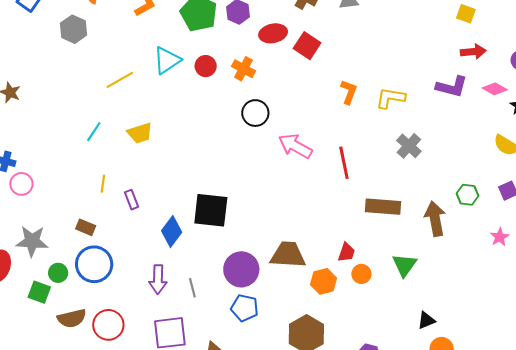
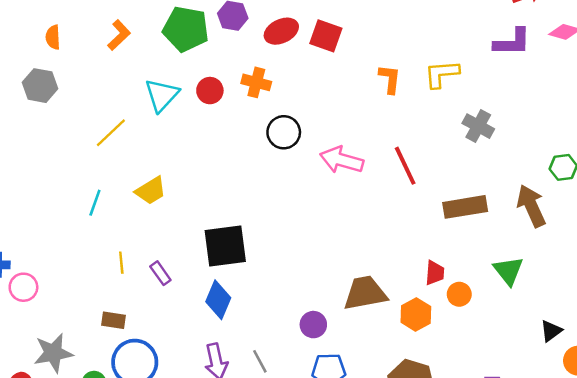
black square: (211, 210) -> (225, 246), moved
purple circle: (241, 269) -> (313, 325), size x0.6

